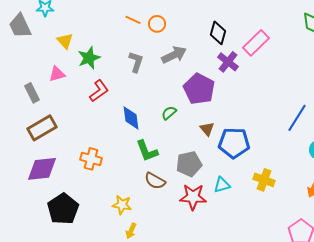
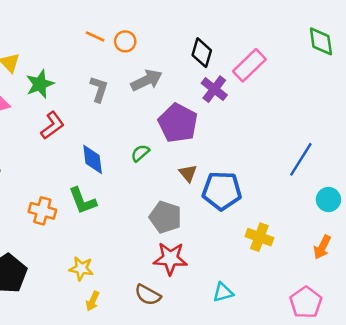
green L-shape: (147, 151) -> (83, 201), moved
gray pentagon: (189, 164) -> (165, 217), turned 30
brown semicircle: (155, 181) -> (148, 295), moved
cyan triangle: (222, 185) -> (223, 292), moved

